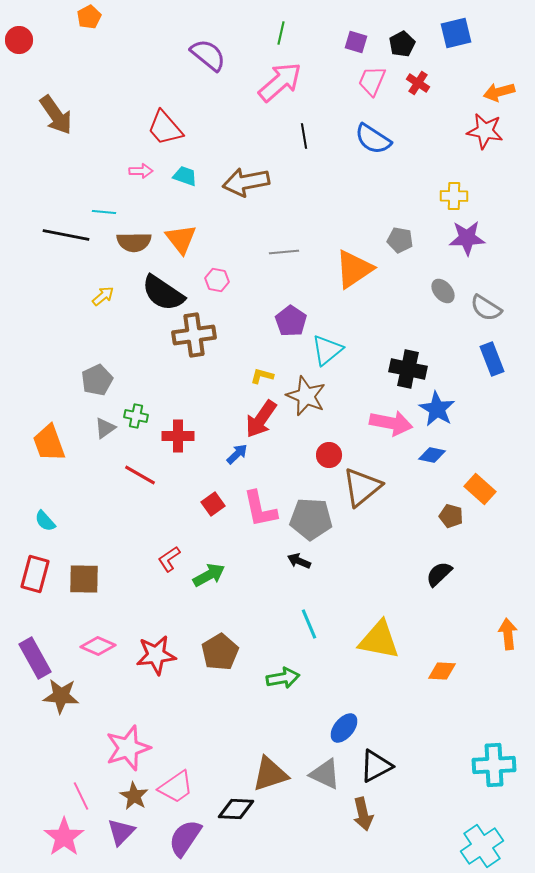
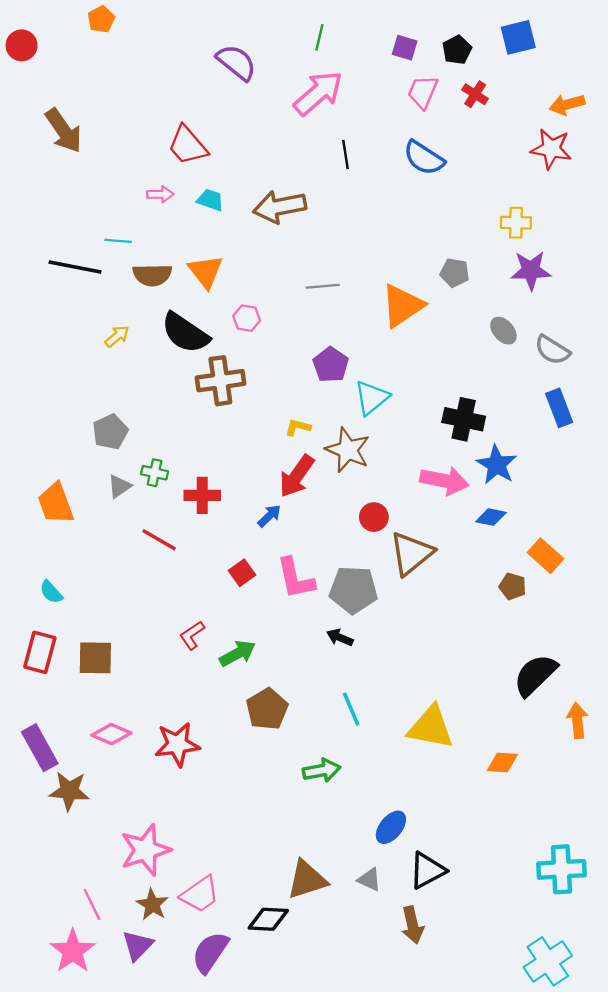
black semicircle: (439, 574) -> (535, 675), moved, size x1.5
brown pentagon: (220, 652) -> (267, 709), moved
gray triangle: (325, 774) -> (369, 880), size x0.7

